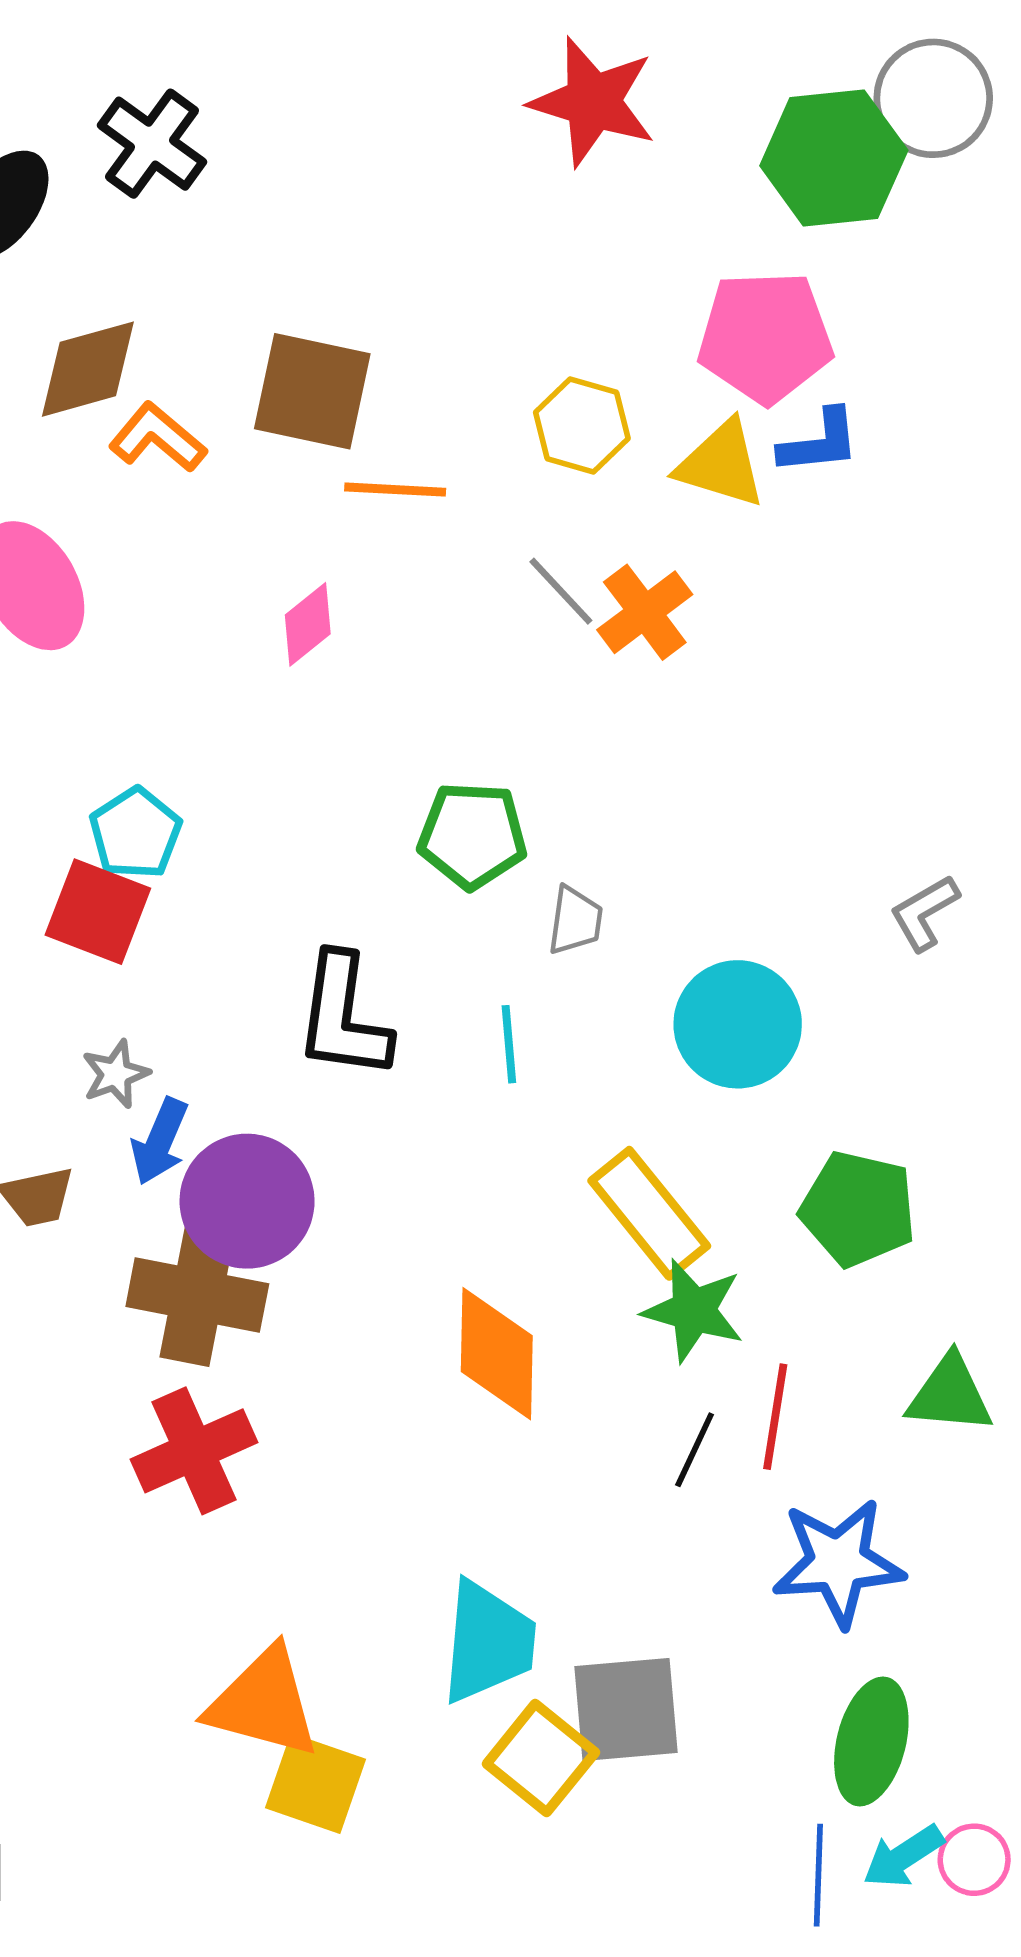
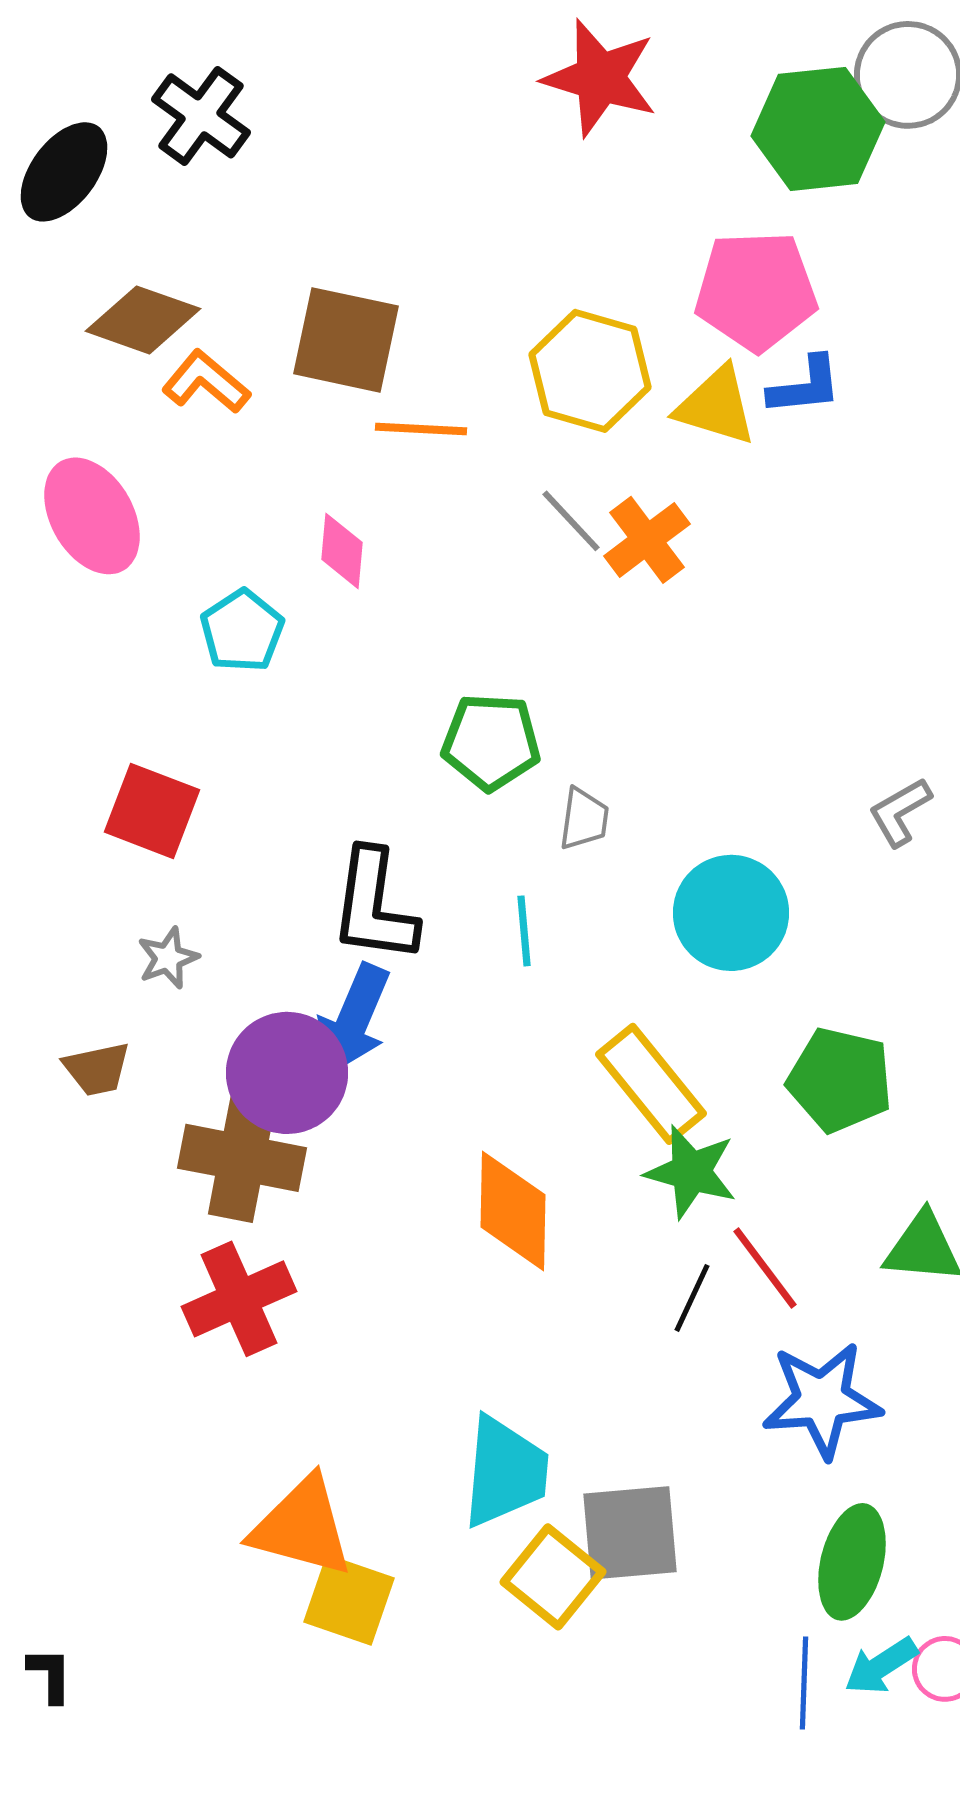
brown diamond: (88, 369) -> (143, 320), turned 35
yellow hexagon: (582, 425) -> (590, 371), size x1.4
pink diamond: (308, 624) -> (342, 551), turned -46
cyan pentagon: (135, 833) -> (242, 631), moved
blue arrow: (160, 1141) -> (354, 1019), moved, size x1.4
red line: (775, 1417) -> (765, 1268), turned -46

